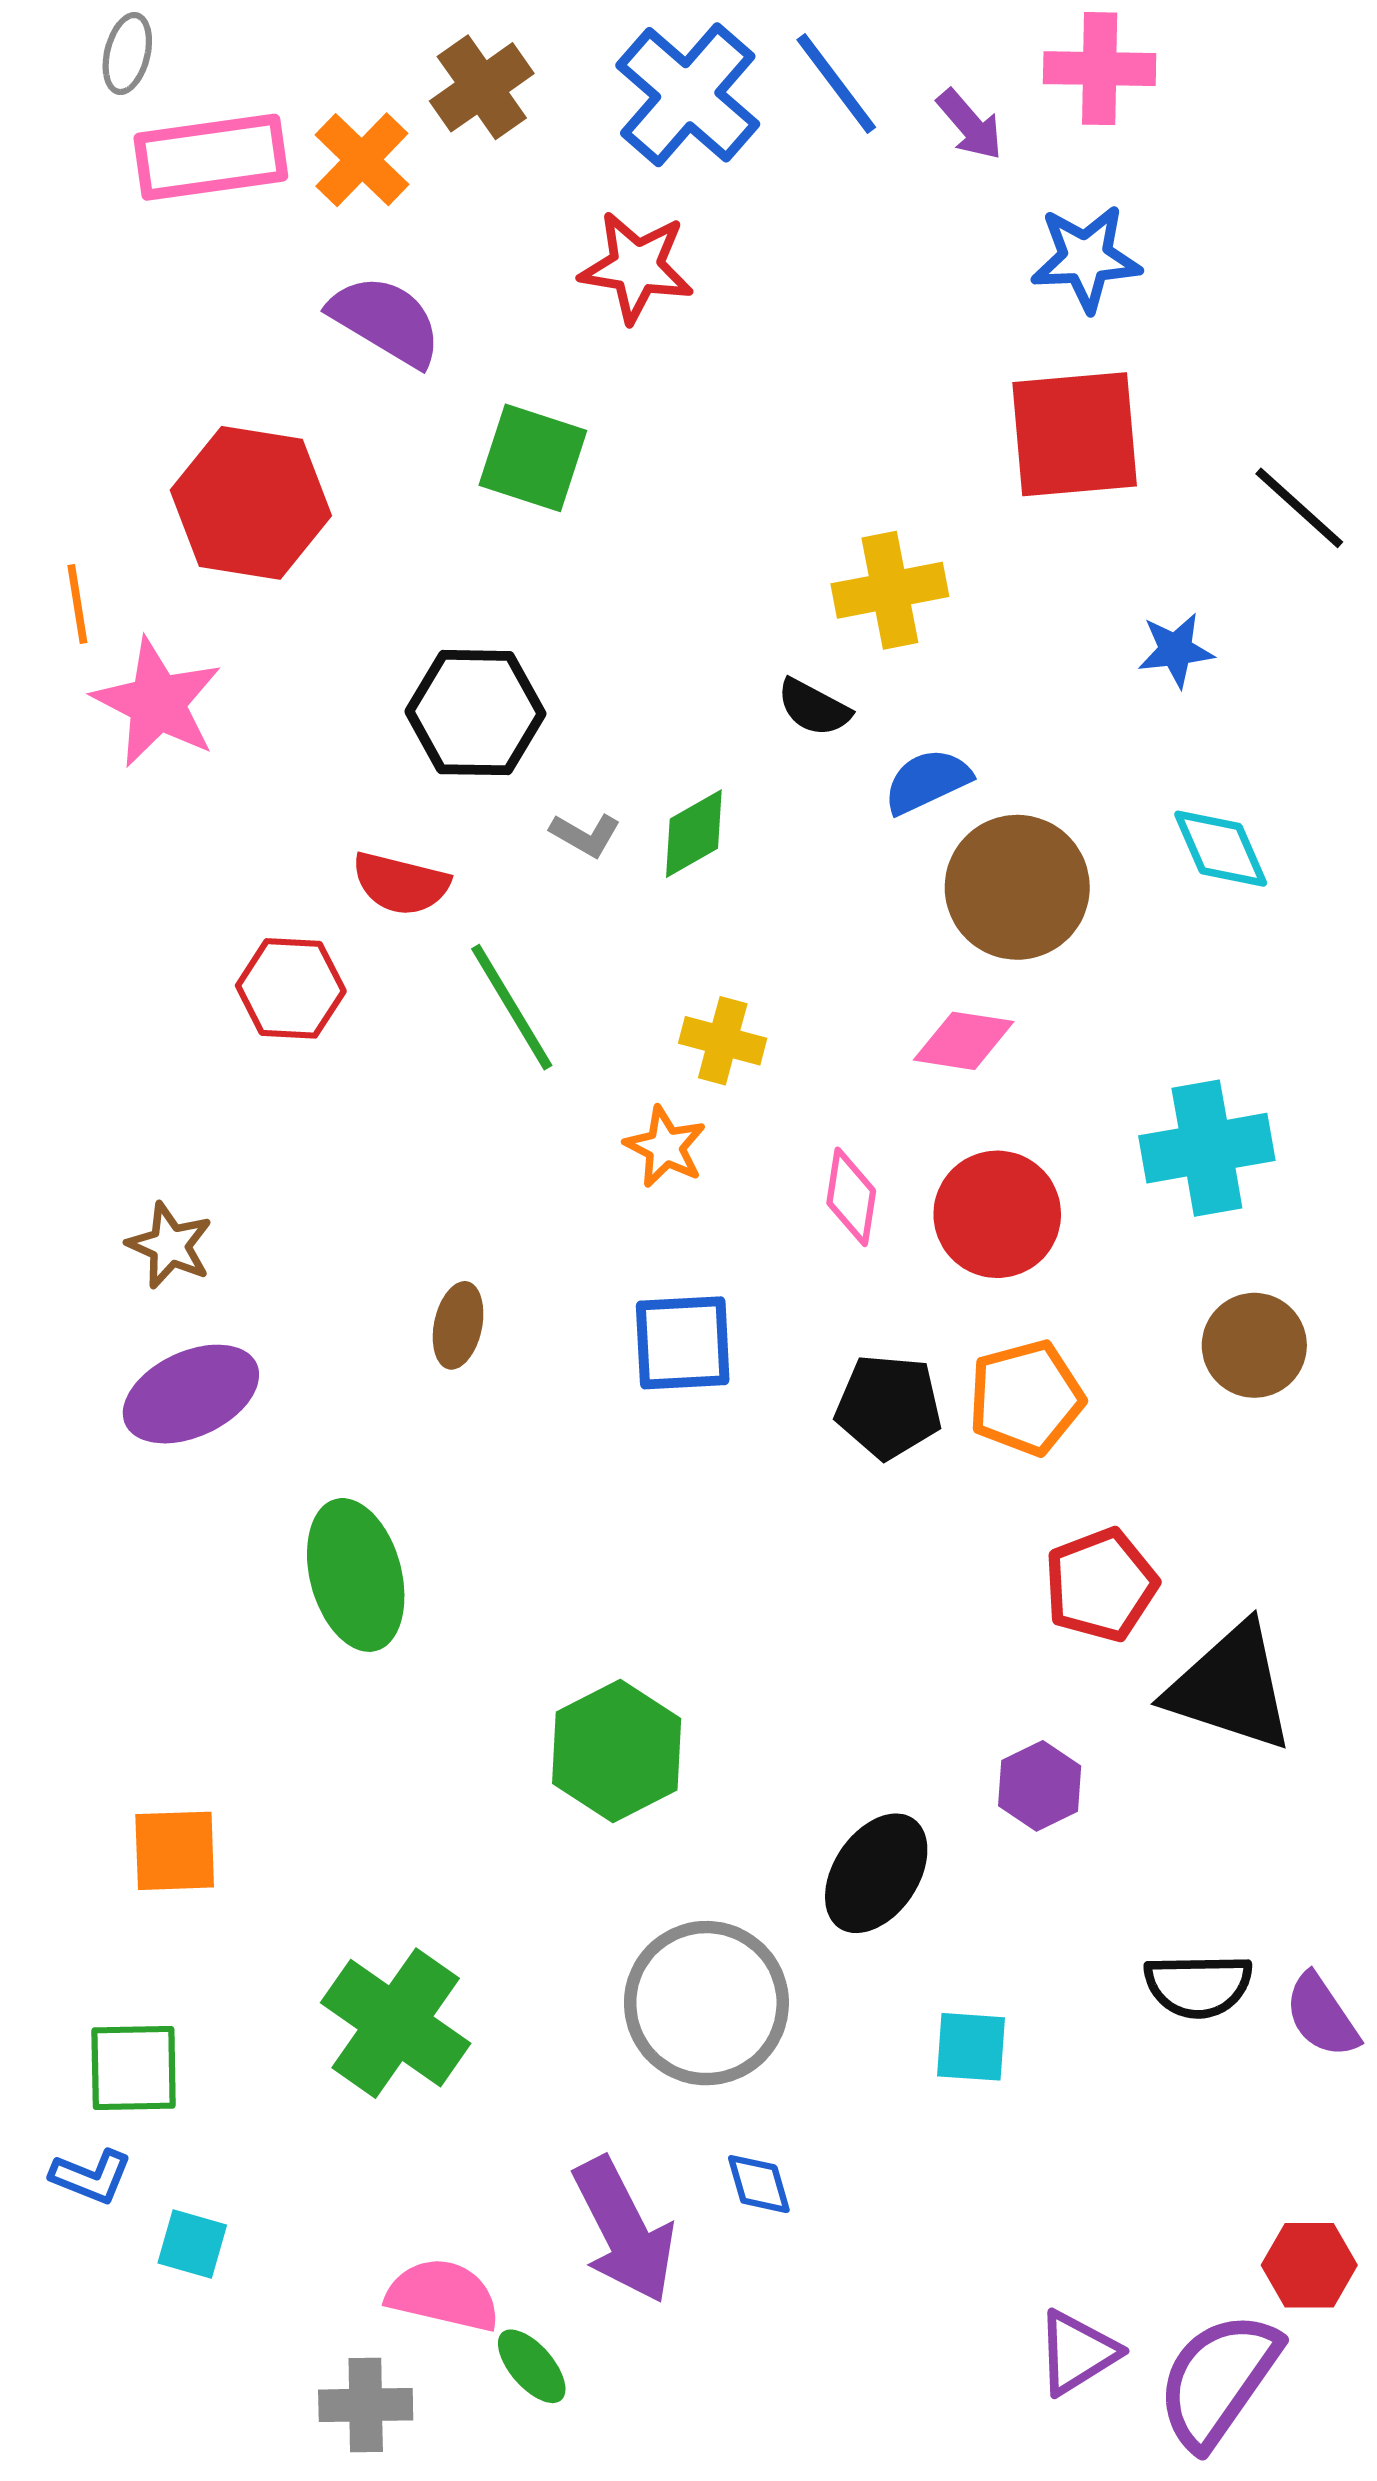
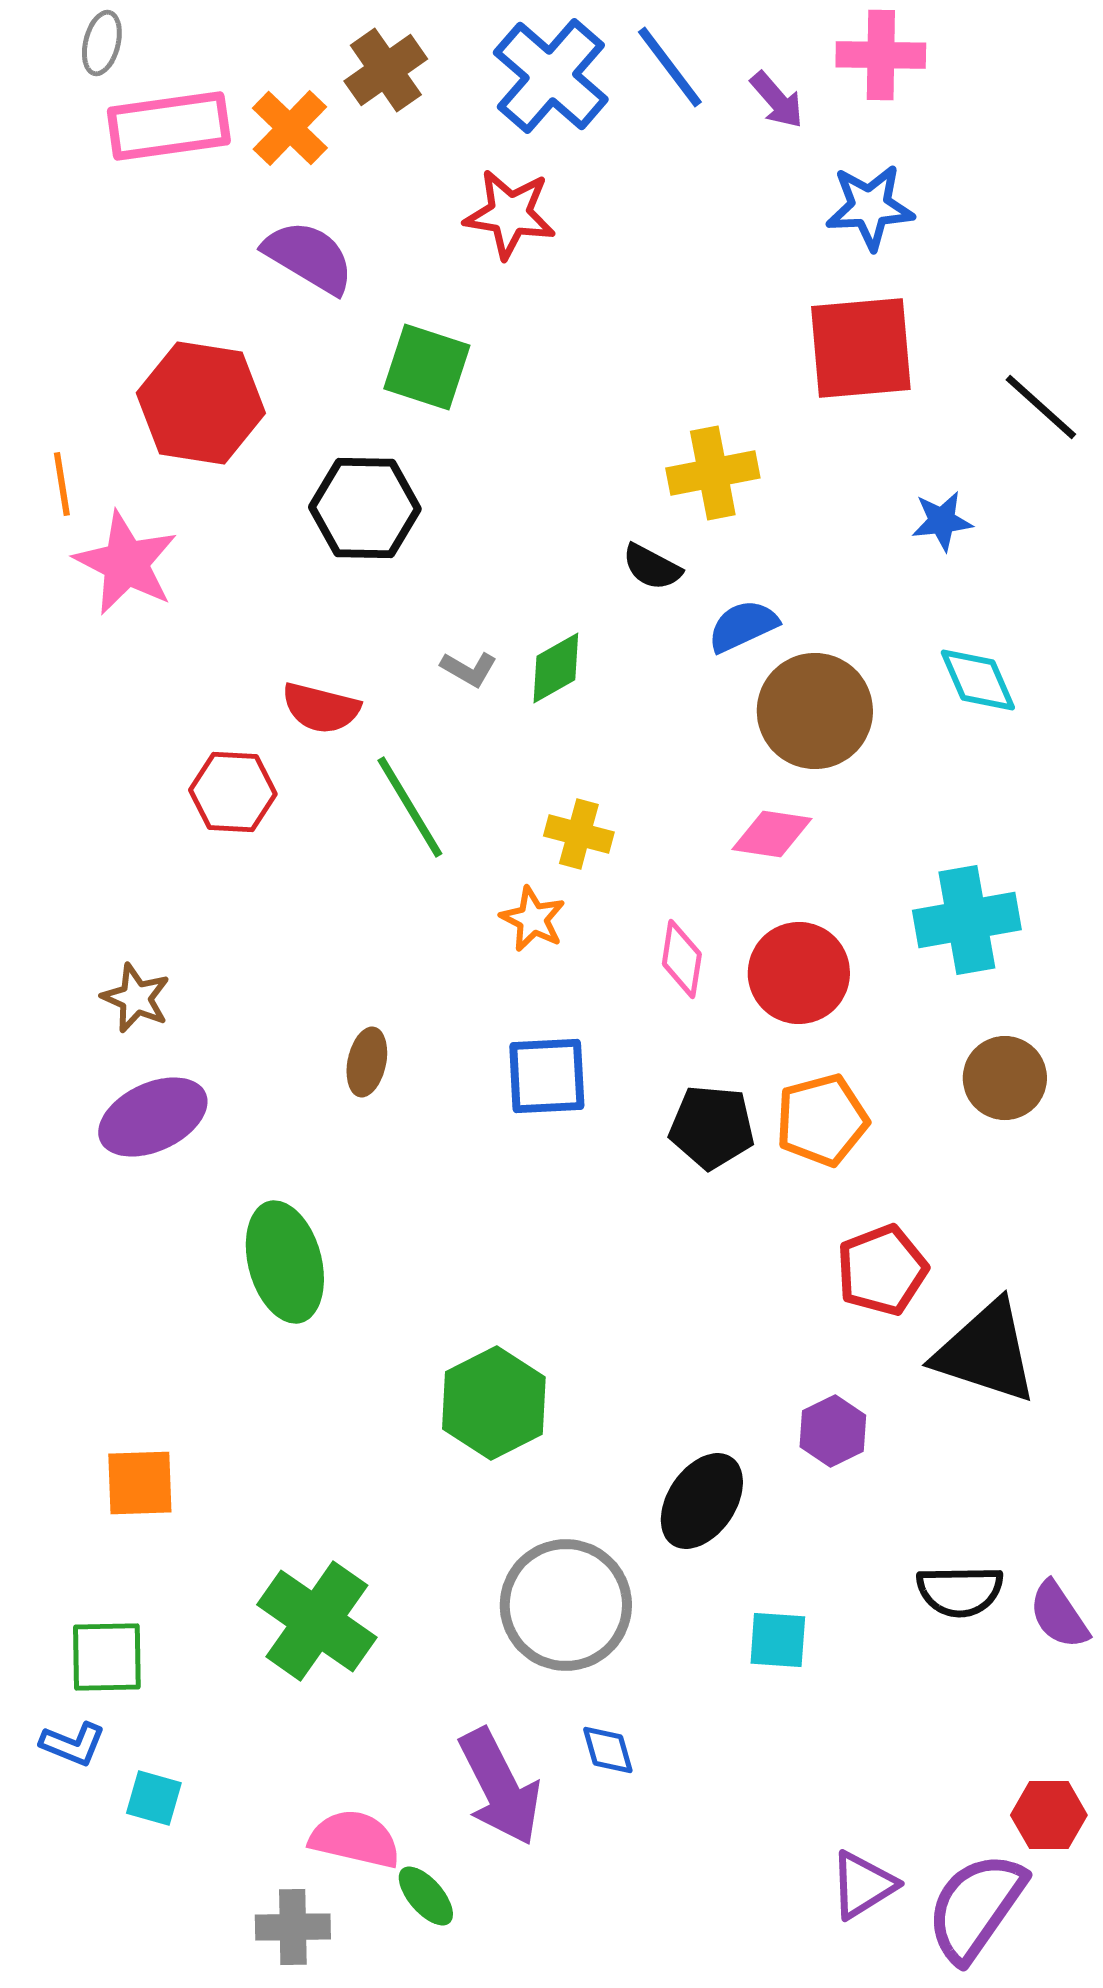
black hexagon: (476, 713) -> (365, 508), moved

